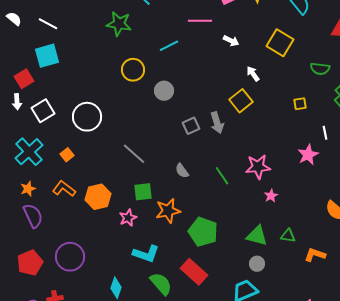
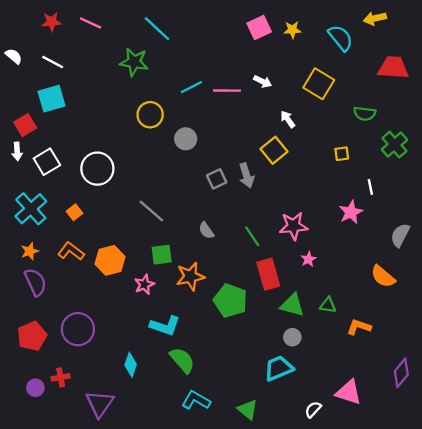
pink line: (200, 21) -> (227, 91), moved
red rectangle: (194, 272) -> (268, 274), moved, turned 32

